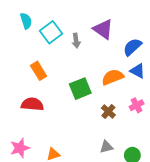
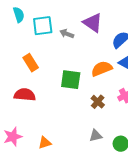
cyan square: (51, 32) -> (43, 26), turned 30
gray arrow: (76, 41) -> (67, 34), turned 120
green square: (80, 89) -> (71, 80), turned 30

